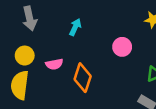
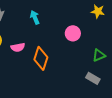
cyan arrow: (75, 27) -> (35, 17), turned -48

